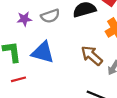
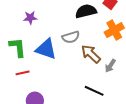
gray semicircle: (50, 16) -> (71, 37), moved

